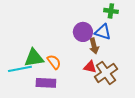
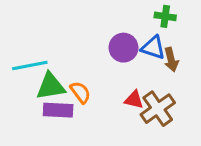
brown arrow: (94, 46) -> (171, 60), moved
cyan line: (20, 69) -> (30, 65), moved
purple rectangle: (46, 83) -> (58, 110), moved

